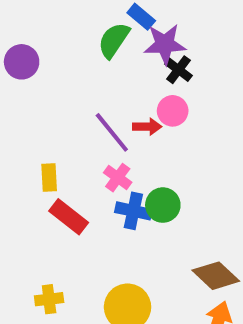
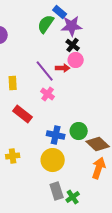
black cross: (179, 70) -> (73, 45), moved
yellow rectangle: (49, 178) -> (13, 83), moved
green circle: (163, 205) -> (79, 131), moved
blue cross: (133, 211) -> (56, 135), moved

